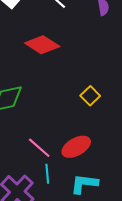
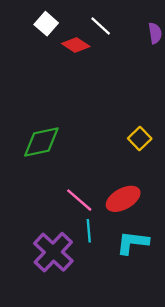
red diamond: (42, 45) -> (76, 45), moved, size x0.7

